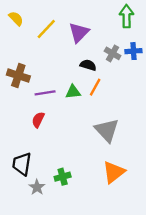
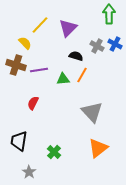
yellow semicircle: (16, 19) -> (25, 43), moved
blue cross: (133, 51) -> (115, 44), turned 32
purple line: (45, 93) -> (39, 70), moved
green cross: (63, 177) -> (54, 152), turned -32
gray star: (37, 187) -> (29, 172), moved

